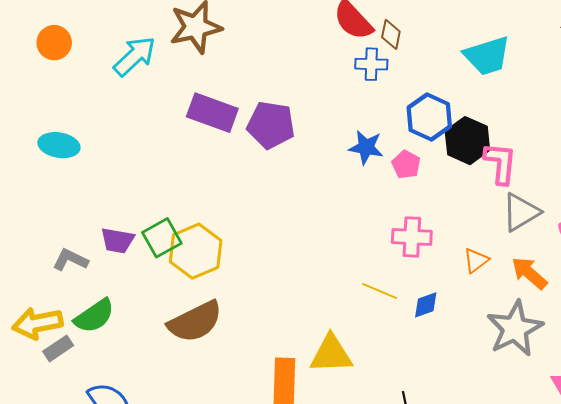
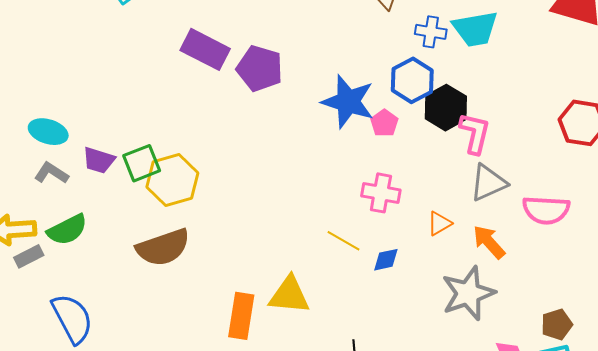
blue cross: (371, 64) -> (431, 32), moved
cyan ellipse: (59, 145) -> (48, 132), moved
blue star: (366, 147) -> (348, 102), size x1.6

